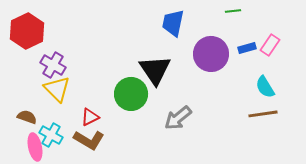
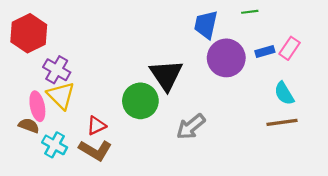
blue trapezoid: (173, 23) -> (206, 25), moved
pink ellipse: (35, 147) -> (37, 106), moved

